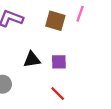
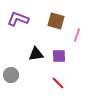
pink line: (80, 14) -> (77, 35), moved

